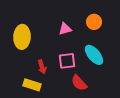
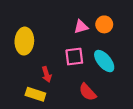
pink triangle: (65, 29) -> (81, 27), moved
pink square: (67, 61) -> (74, 57), moved

